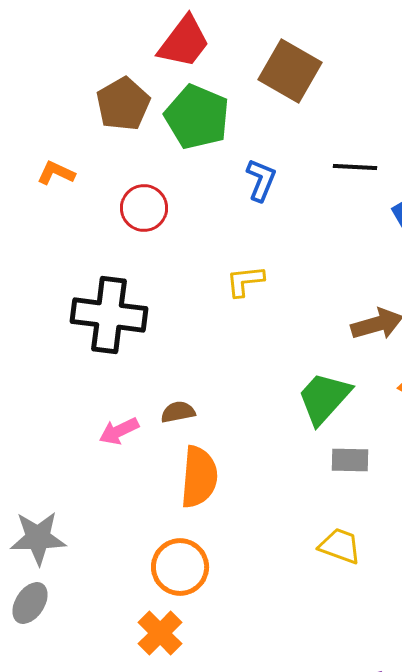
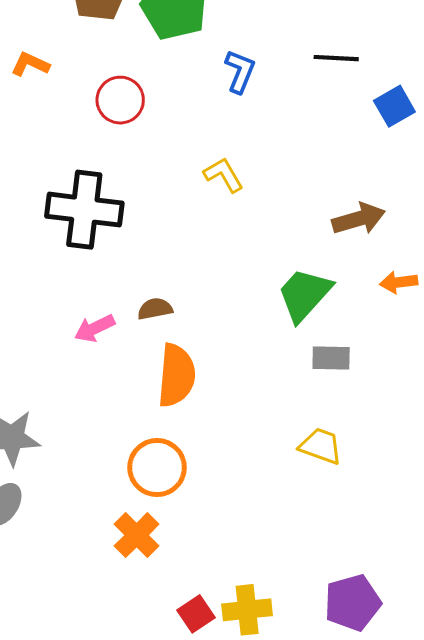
yellow L-shape: (245, 281) -> (224, 175), turned 66

